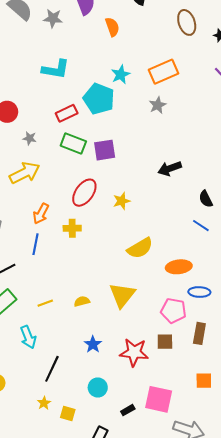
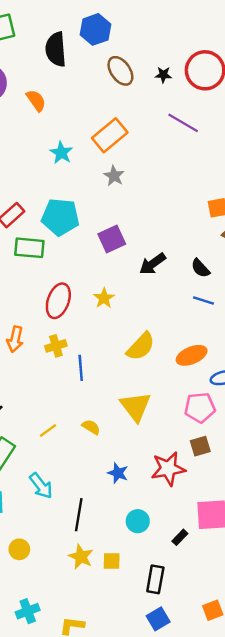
cyan pentagon: (99, 99) -> (60, 217), moved
purple square: (105, 150) -> (112, 239), moved
black arrow: (170, 169) -> (153, 264), moved
blue line: (36, 244) -> (81, 368), moved
yellow semicircle: (82, 301) -> (91, 427), turned 63
yellow line: (45, 303) -> (48, 430), moved
yellow star: (44, 403) -> (81, 557), size x1.5

